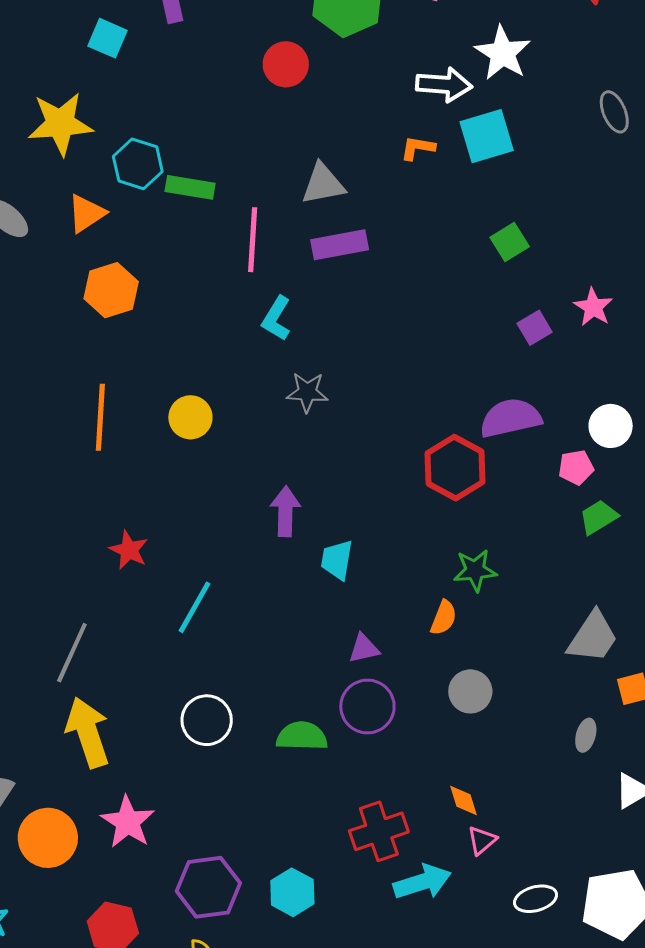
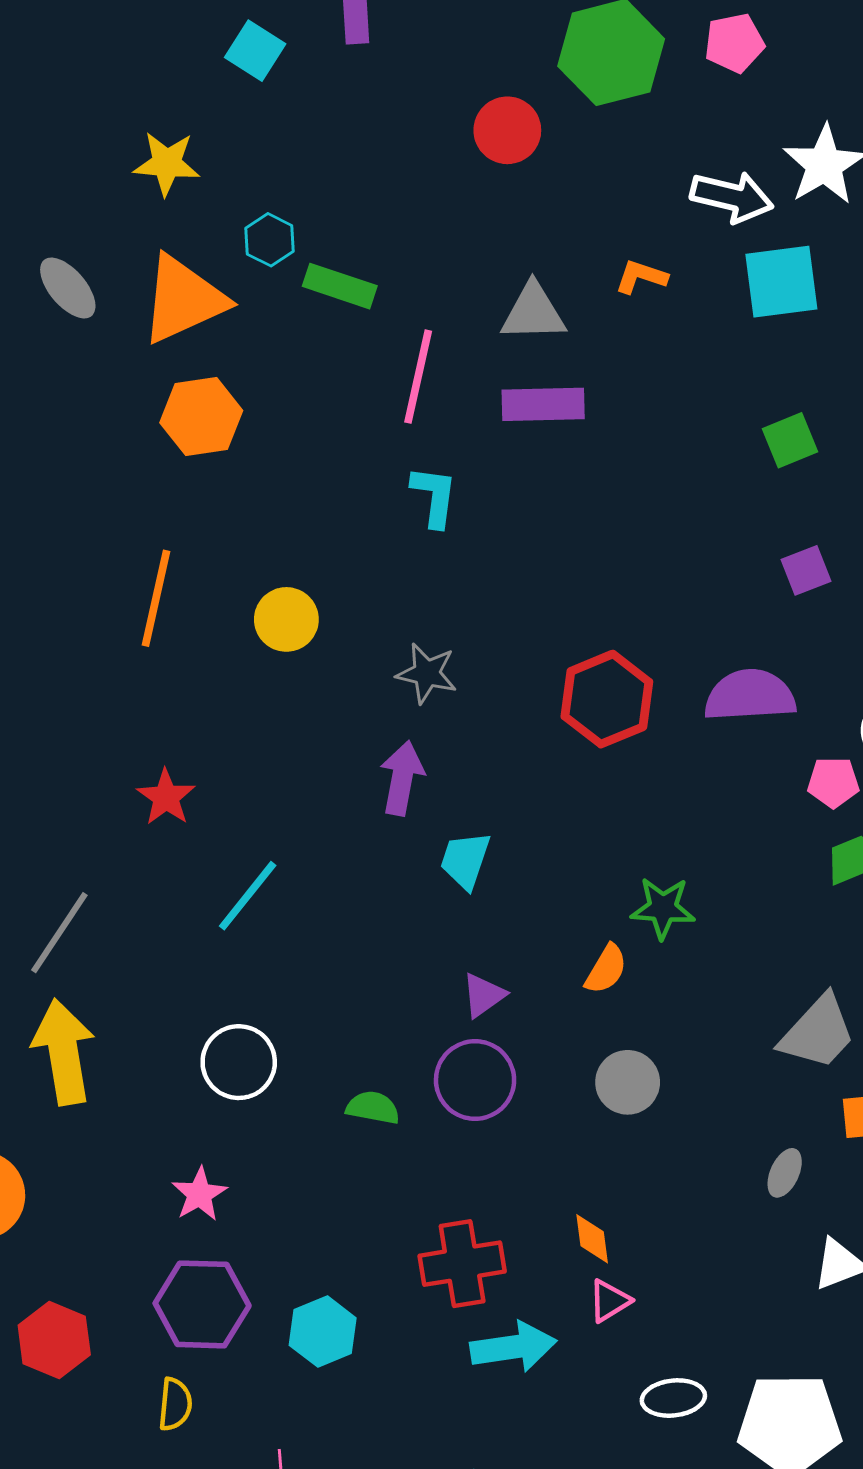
yellow star: (60, 124) -> (167, 163), size x0.7
orange L-shape: (418, 148) -> (641, 277), moved
cyan hexagon: (138, 164) -> (270, 240), size x0.7
orange triangle: (86, 213) -> (183, 300), size x1.6
cyan L-shape: (276, 318) -> (434, 496), turned 147
gray star: (307, 392) -> (427, 673), moved
red hexagon: (455, 468) -> (607, 699), moved
purple triangle: (364, 649) -> (483, 995), turned -32
green semicircle: (302, 736) -> (373, 1108), size x0.7
pink star: (128, 822) -> (199, 1194), moved, size x0.7

